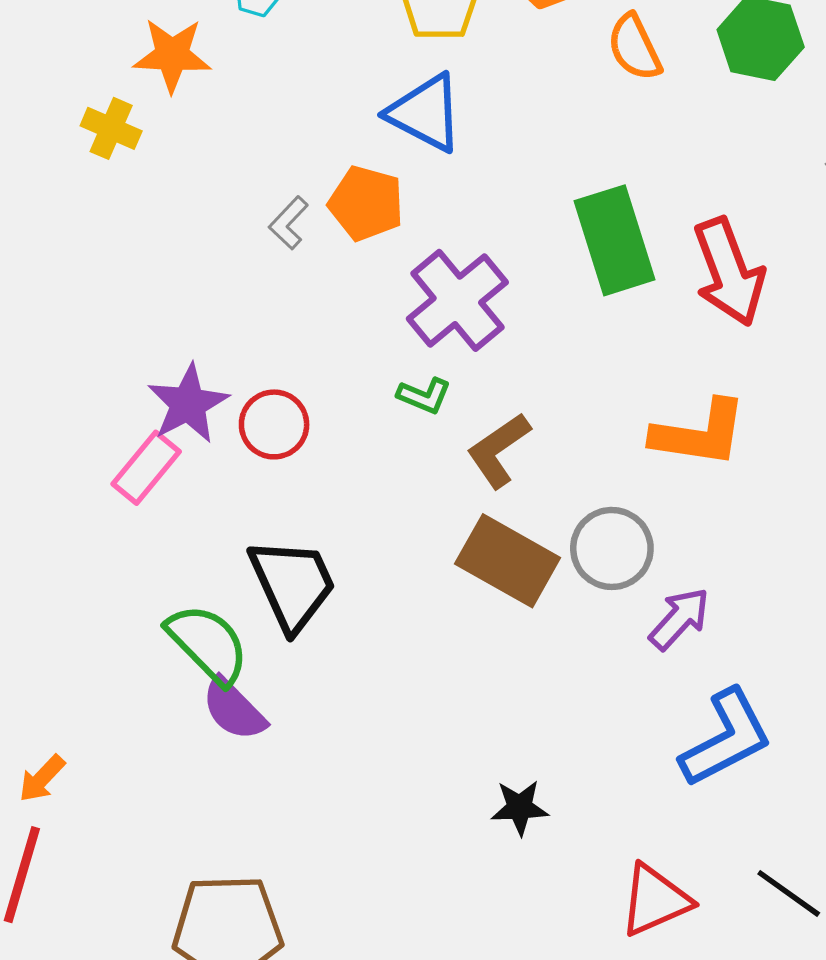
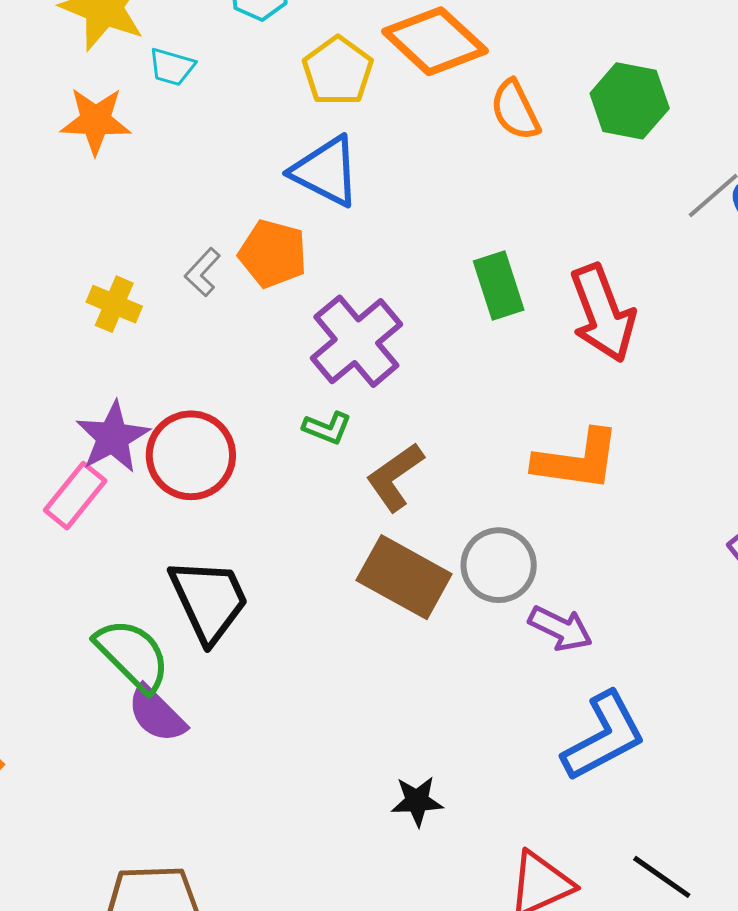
yellow cross: (111, 128) -> (114, 304), moved
green rectangle: (614, 240) -> (499, 285), size x0.7
red circle: (274, 424) -> (191, 455), size x1.4
purple arrow: (679, 619) -> (560, 628), turned 74

